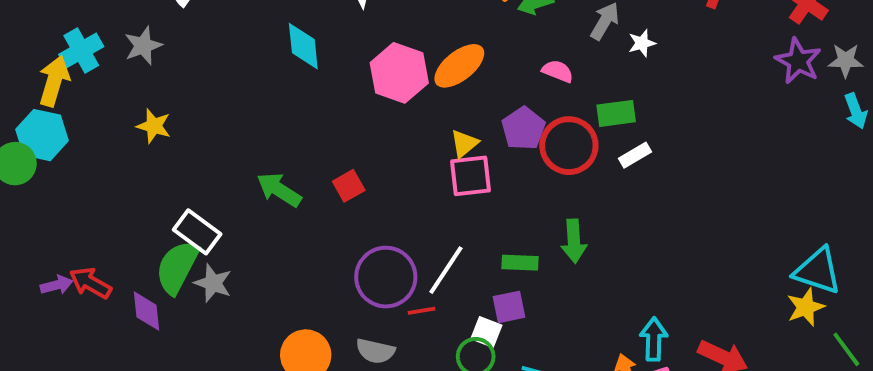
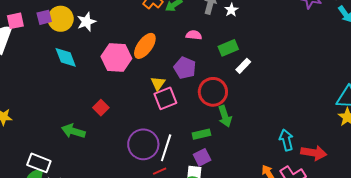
red circle: (569, 146) -> (213, 92), moved
red square: (349, 186) -> (101, 108), moved
purple circle: (386, 277) -> (143, 144), moved
cyan arrow: (654, 339) -> (286, 140), moved

